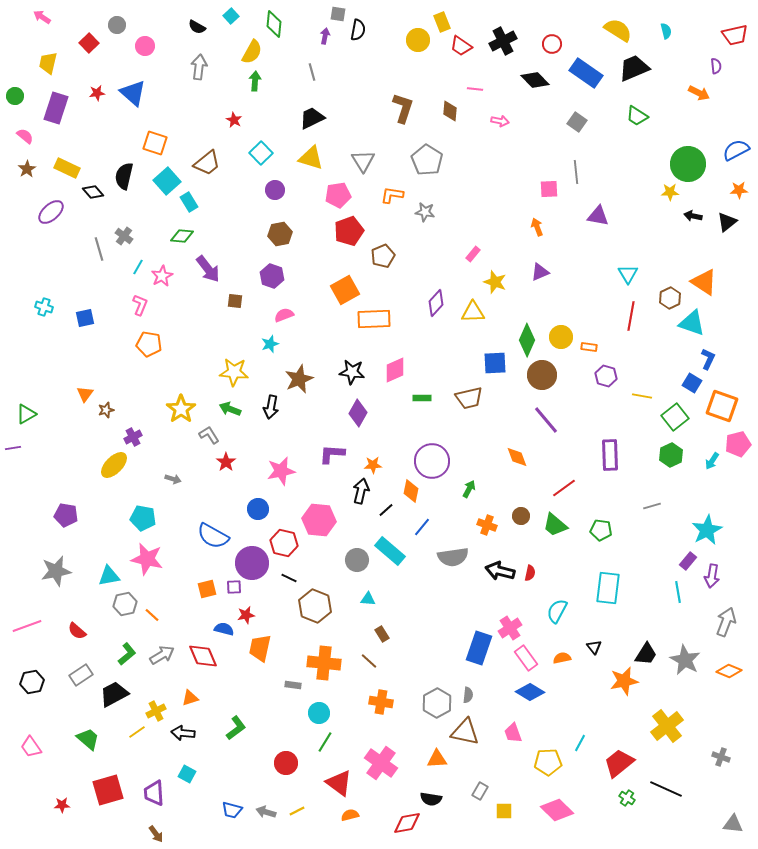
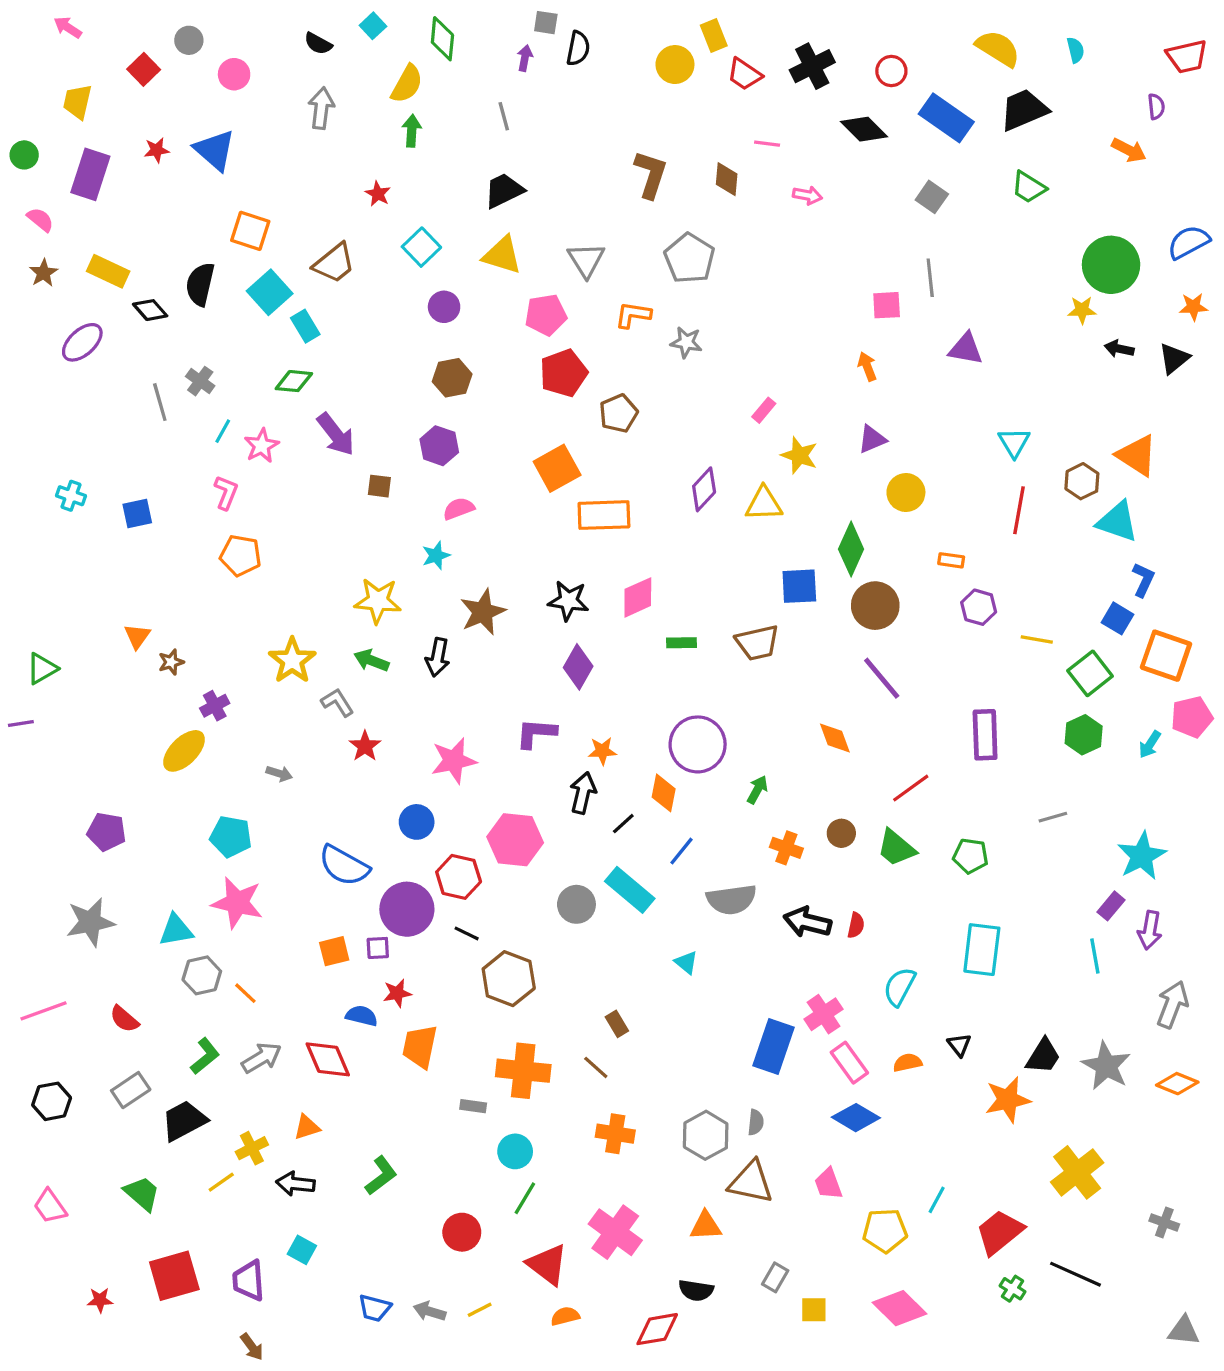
yellow circle: (561, 337) -> (906, 493), moved
cyan triangle: (368, 599) -> (686, 962), moved, turned 35

